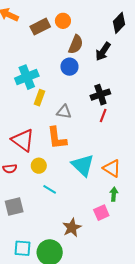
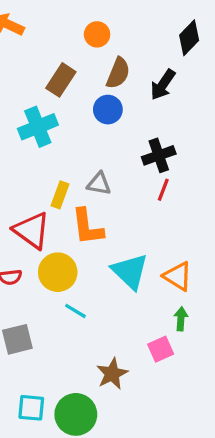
brown rectangle: (40, 27) -> (61, 80), moved, turned -30
yellow rectangle: (40, 98) -> (60, 195), moved
yellow circle: (39, 166) -> (58, 272), size x1.5

